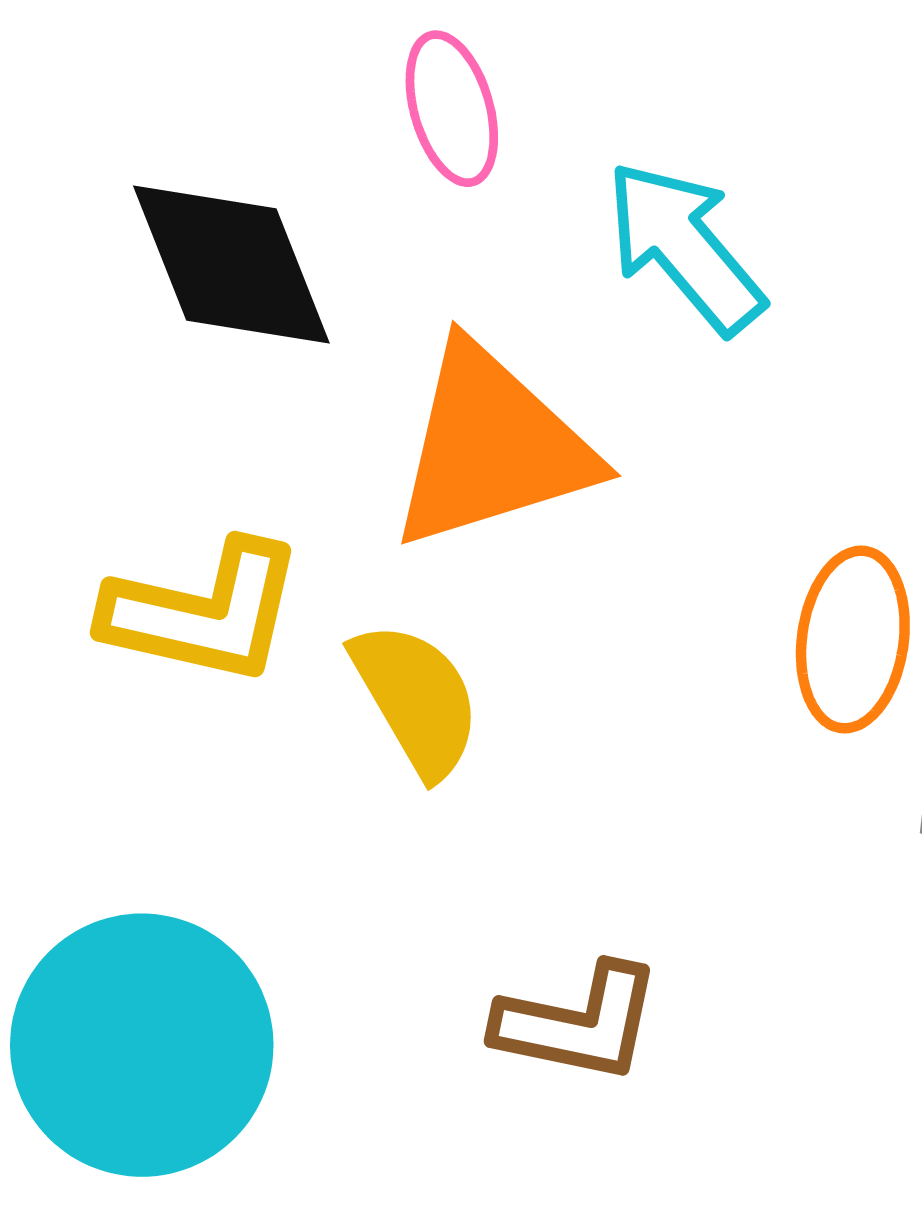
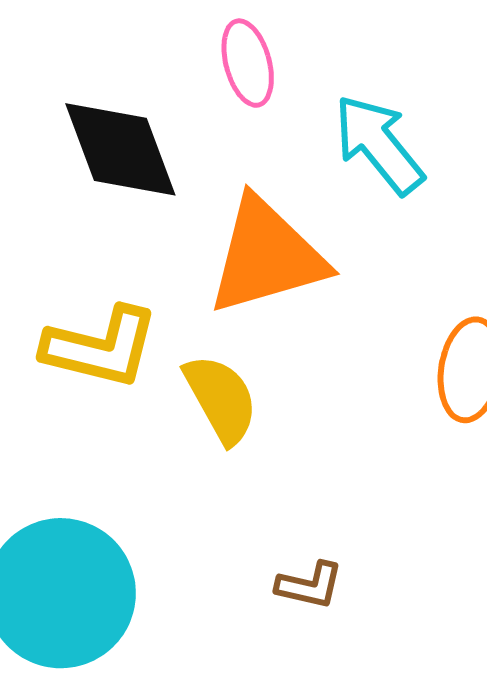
brown L-shape: (578, 1023) -> (310, 585), size x0.7

